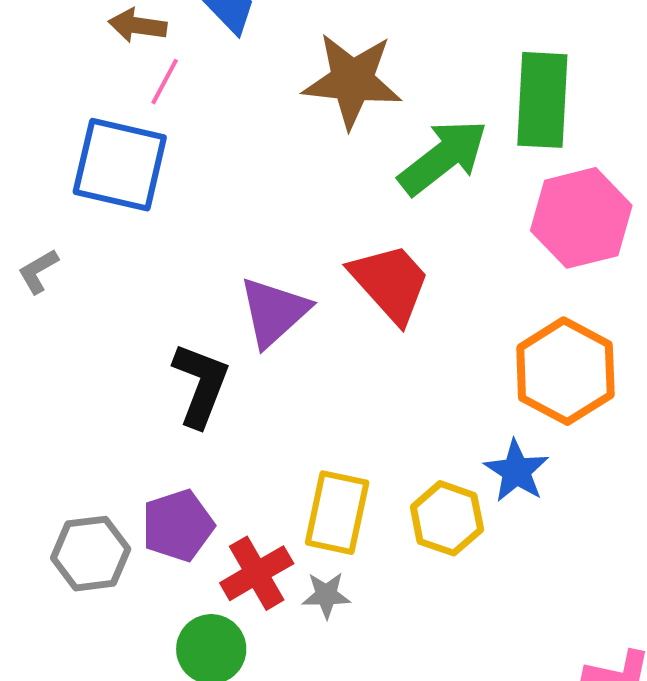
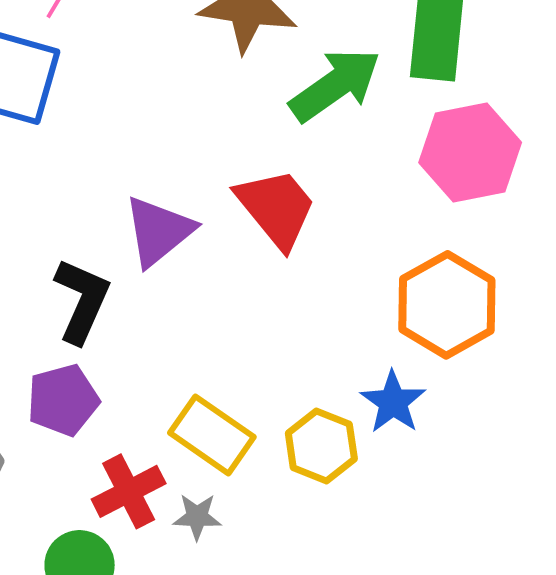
yellow rectangle: (337, 513) -> (212, 435), turned -70
purple pentagon: (178, 526) -> (63, 400), moved

